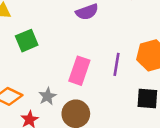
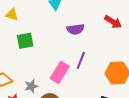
purple line: (117, 64) -> (81, 60), moved

